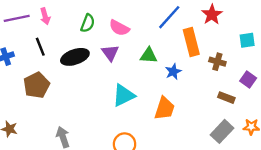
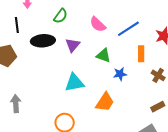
pink semicircle: (119, 28) -> (98, 24), moved
orange rectangle: (191, 42) -> (141, 54), size x0.7
brown rectangle: (226, 98) -> (158, 107), turned -64

